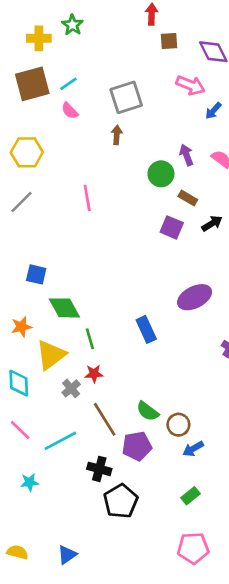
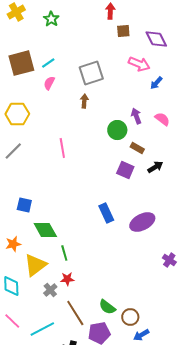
yellow cross: (39, 38) -> (16, 12), moved, turned -30
pink semicircle: (70, 111) -> (49, 83), turned 72
blue rectangle: (146, 329) -> (106, 213), moved

